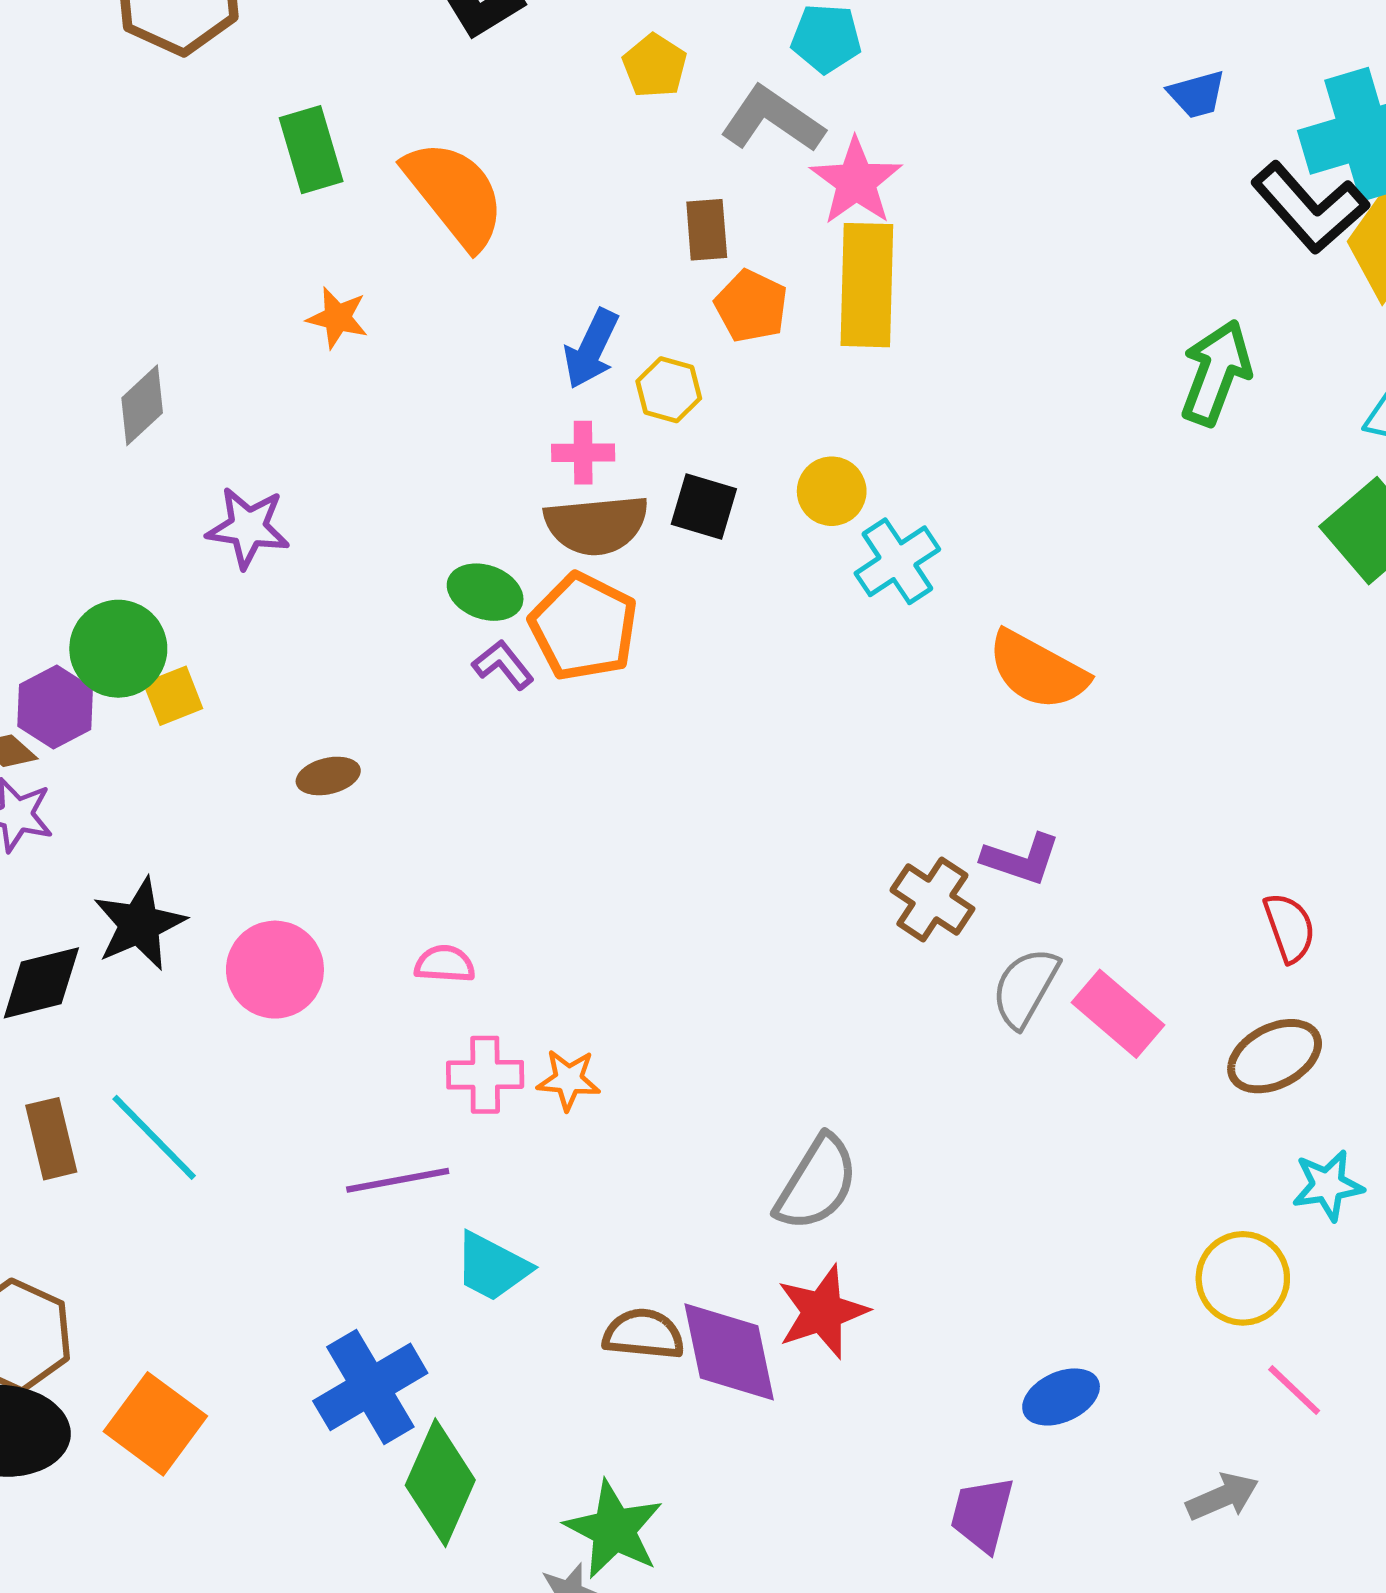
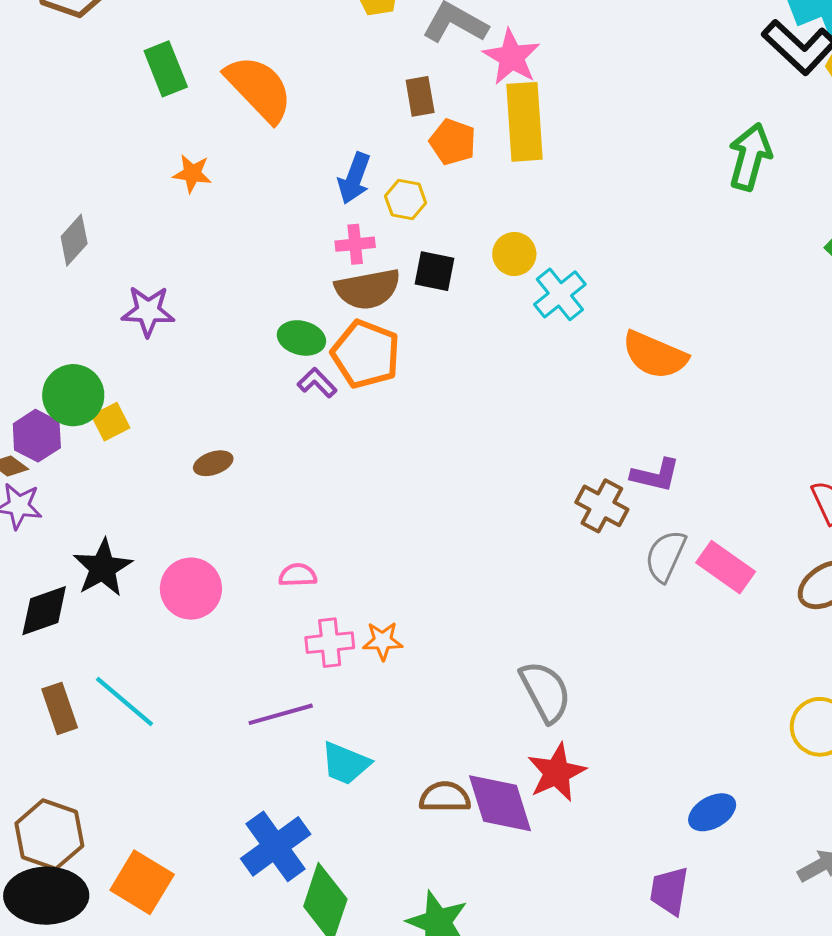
gray semicircle: (817, 1183) -> (545, 692), turned -54

